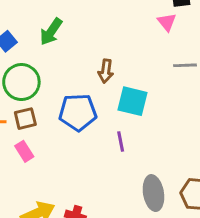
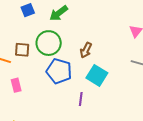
green circle: (21, 82) -> (49, 43), moved
brown square: (25, 119) -> (22, 50), moved

